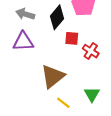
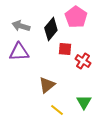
brown triangle: (53, 76) -> (47, 85), size x0.7

